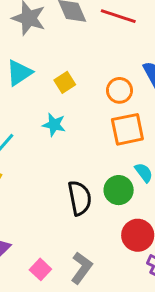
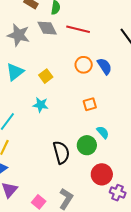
orange circle: (120, 90) -> (84, 65), moved
orange square: (127, 129) -> (90, 104), size x0.6

